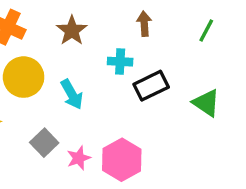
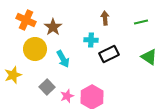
brown star: (72, 31) -> (53, 27), moved
green line: (206, 31) -> (141, 22), turned 48
green triangle: (206, 103) -> (149, 57), moved

